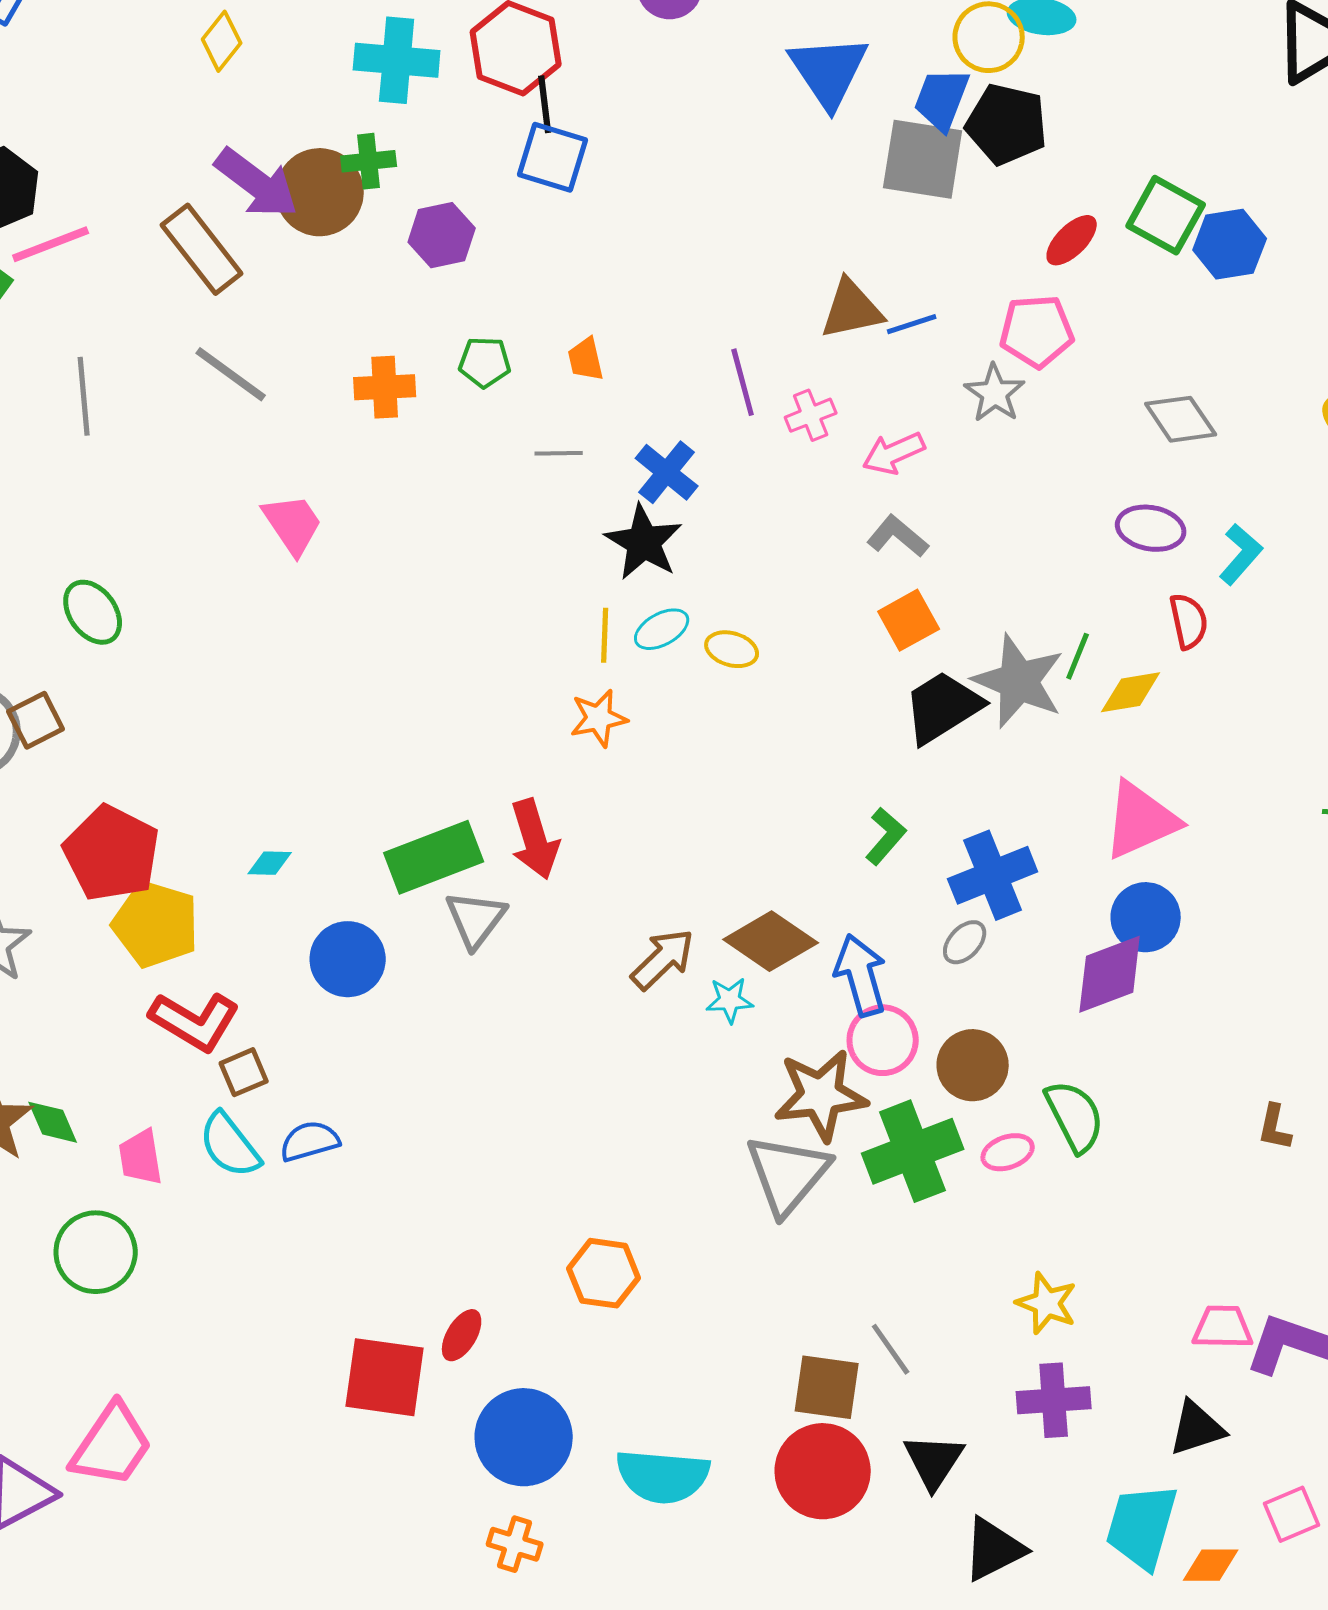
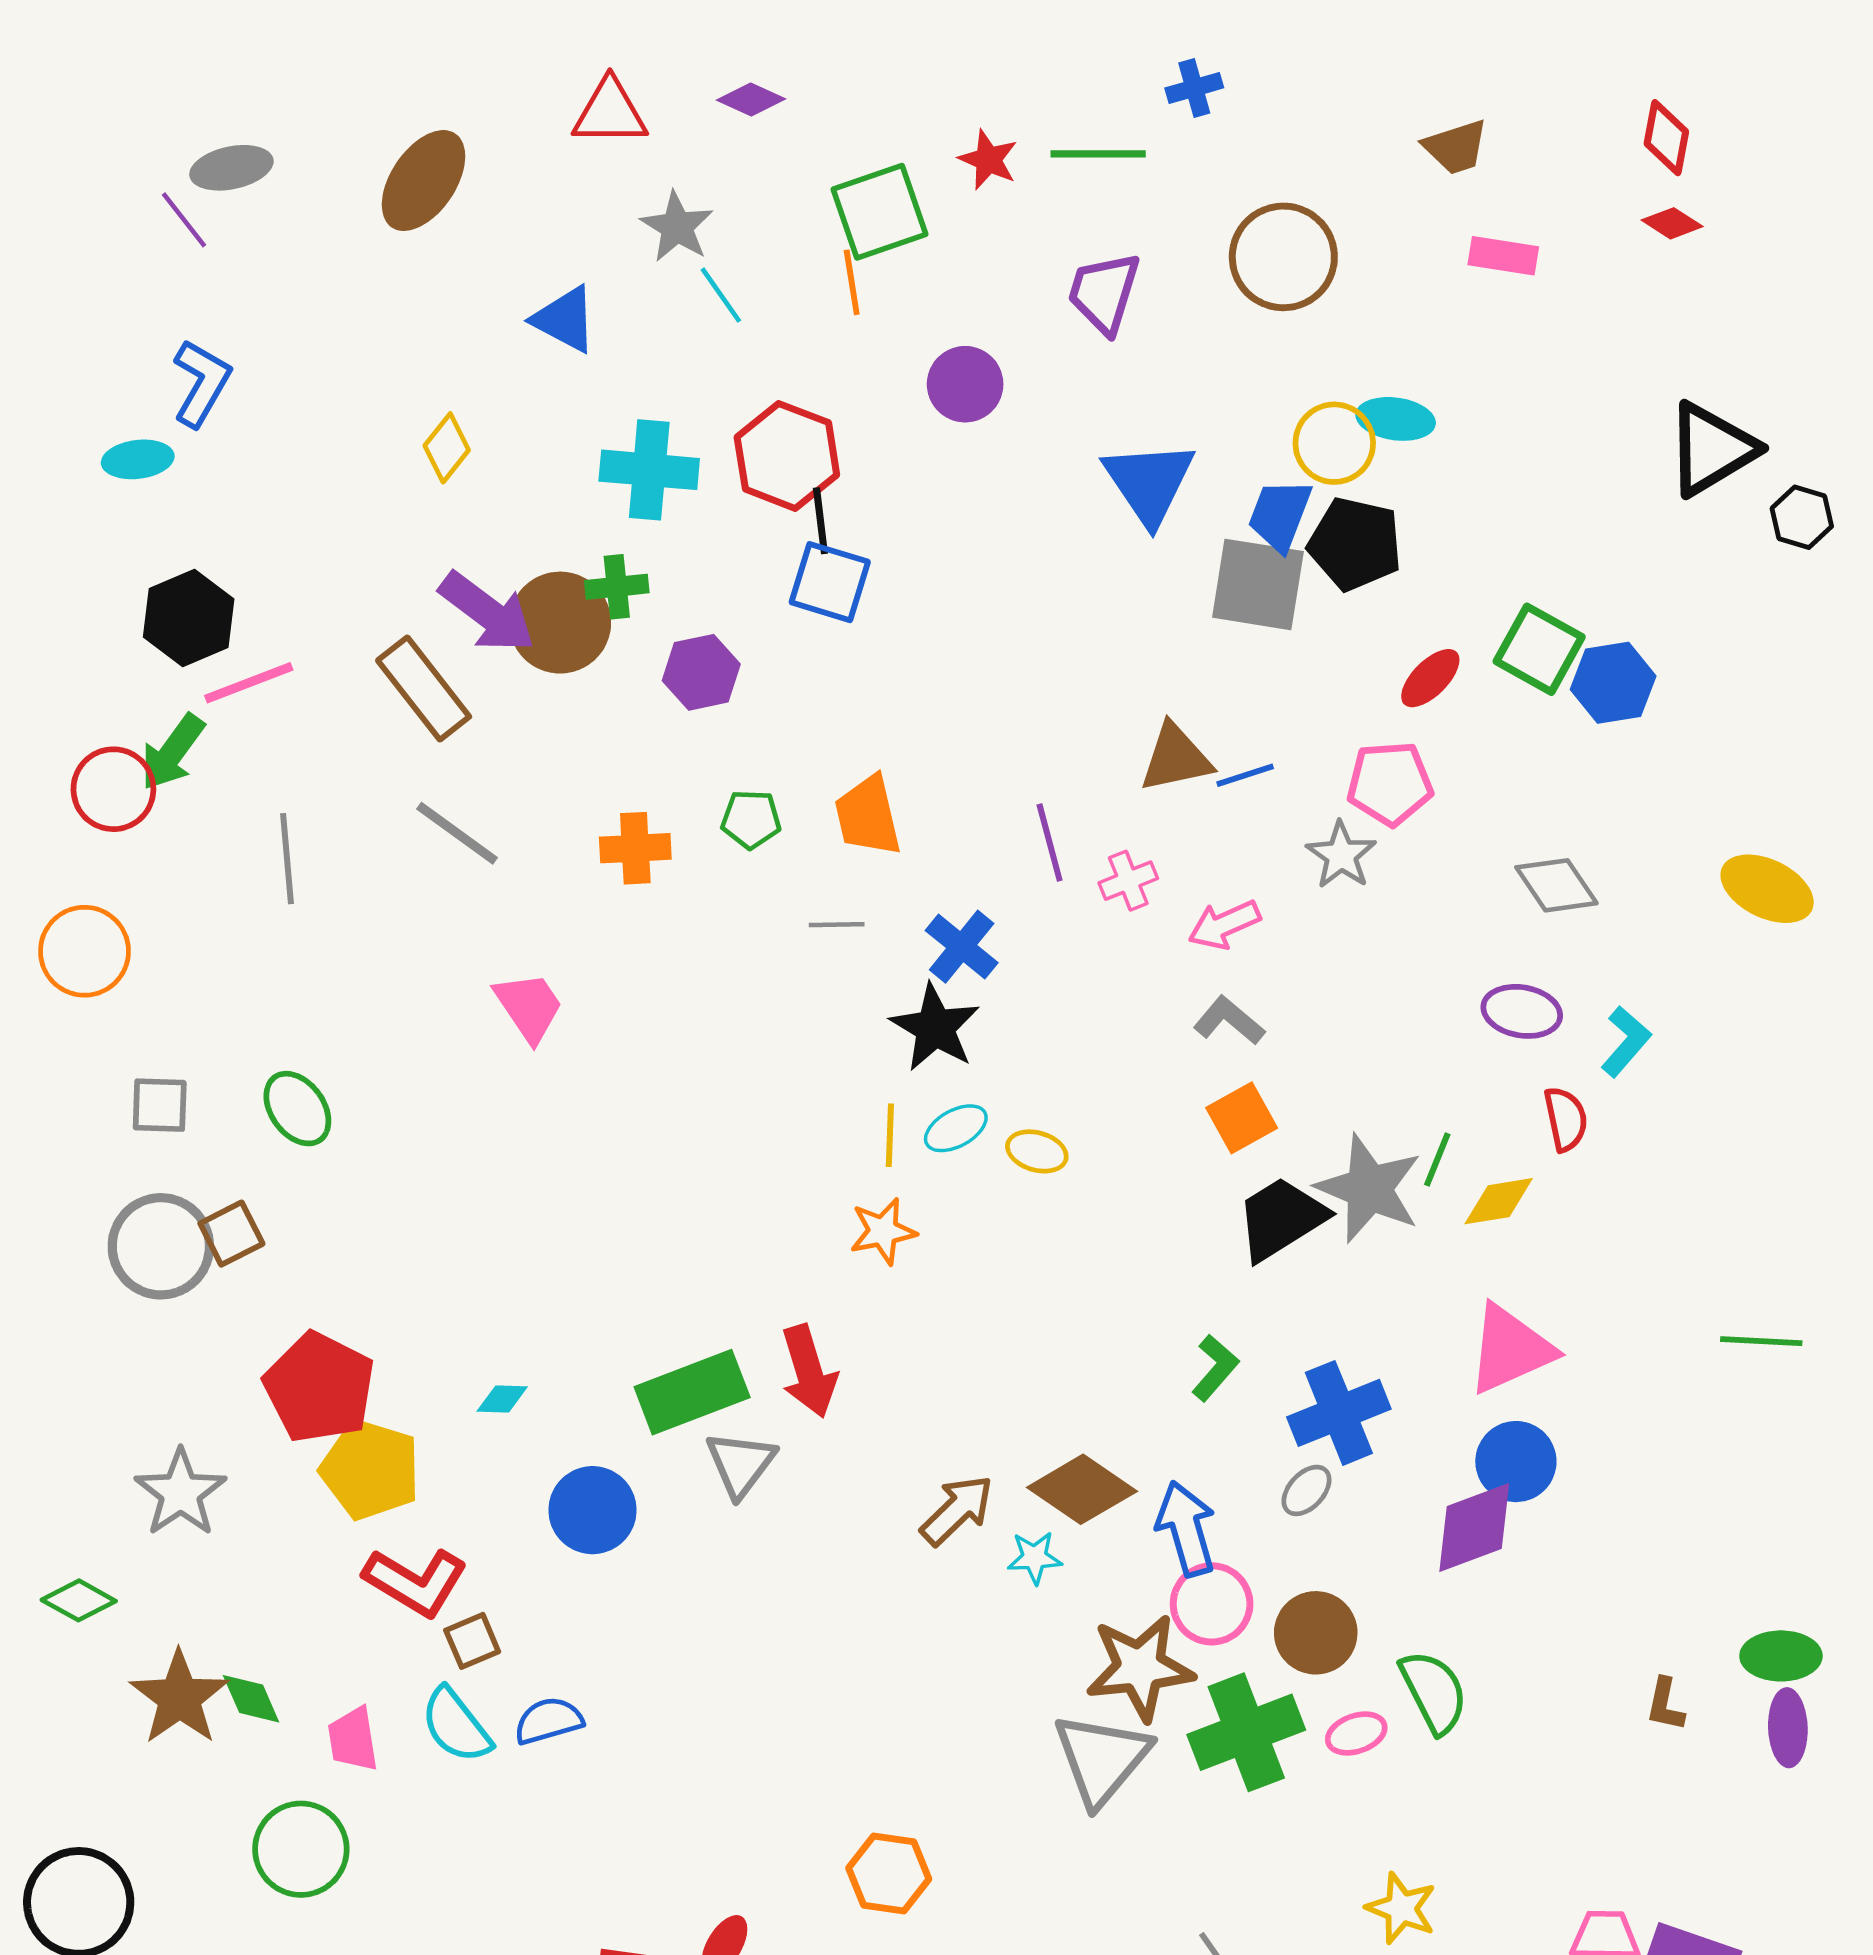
orange trapezoid: (586, 359) -> (868, 816), size x1.6

